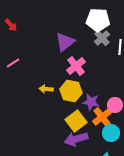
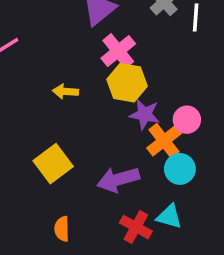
yellow hexagon: (71, 91) -> (127, 83), moved
yellow square: (76, 121) -> (53, 164), moved

